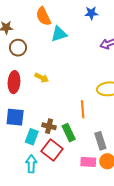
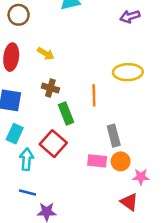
brown cross: (49, 126) -> (50, 88), moved
green rectangle: (69, 133) -> (66, 114), moved
cyan rectangle: (32, 137) -> (15, 134), moved

